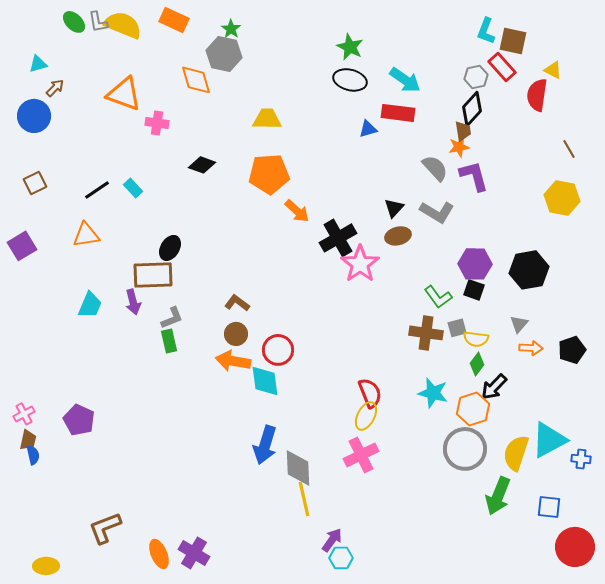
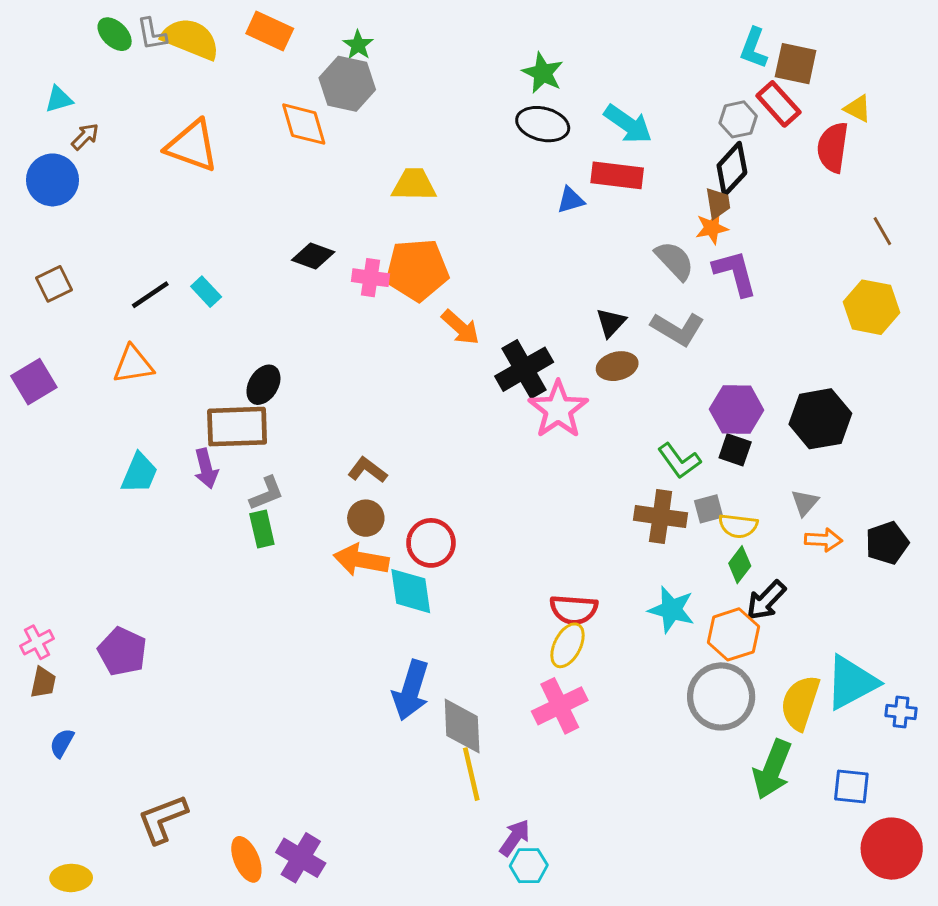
pink cross: (157, 123) -> (370, 278), moved
red semicircle: (370, 393) -> (574, 610), turned 116
blue semicircle: (33, 455) -> (62, 743), moved, turned -138

